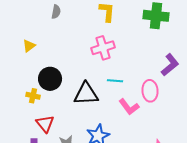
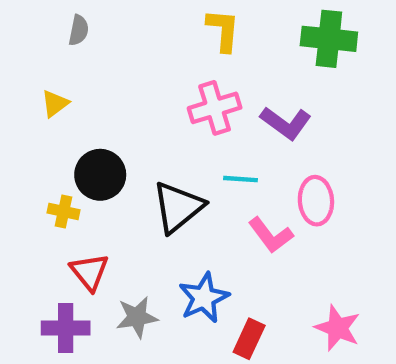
gray semicircle: (56, 12) -> (79, 30), moved
purple L-shape: (170, 65) -> (286, 123), moved, turned 75
black triangle: (86, 94) -> (178, 207), turned -36

